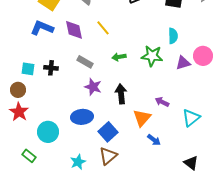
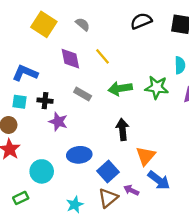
blue L-shape: (42, 28) -> (25, 73), moved
green arrow: (119, 57) -> (120, 88), size x1.5
purple star: (93, 87) -> (58, 122), moved
purple arrow: (162, 102) -> (131, 190), moved
blue arrow: (154, 140) -> (159, 180), size x1.5
green rectangle: (29, 156) -> (21, 198), turned -64

